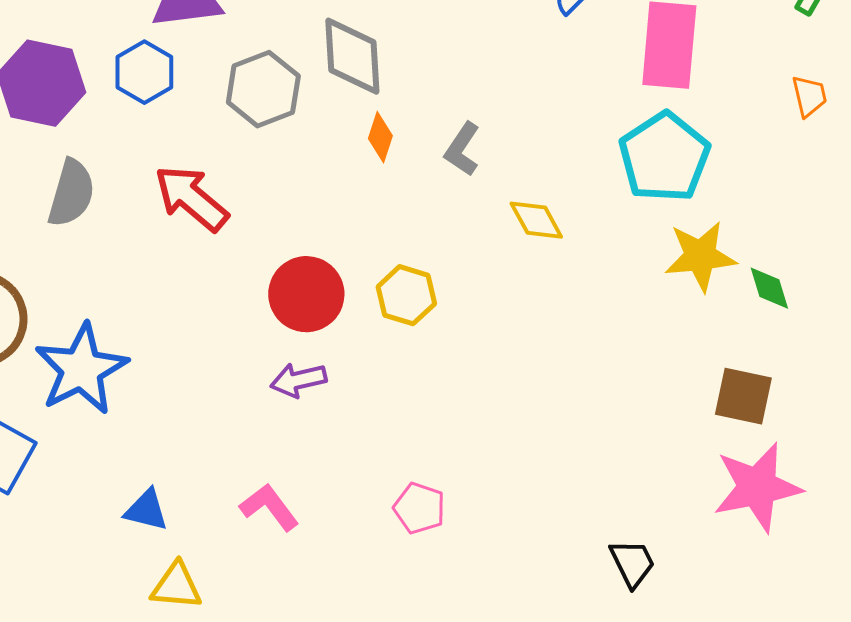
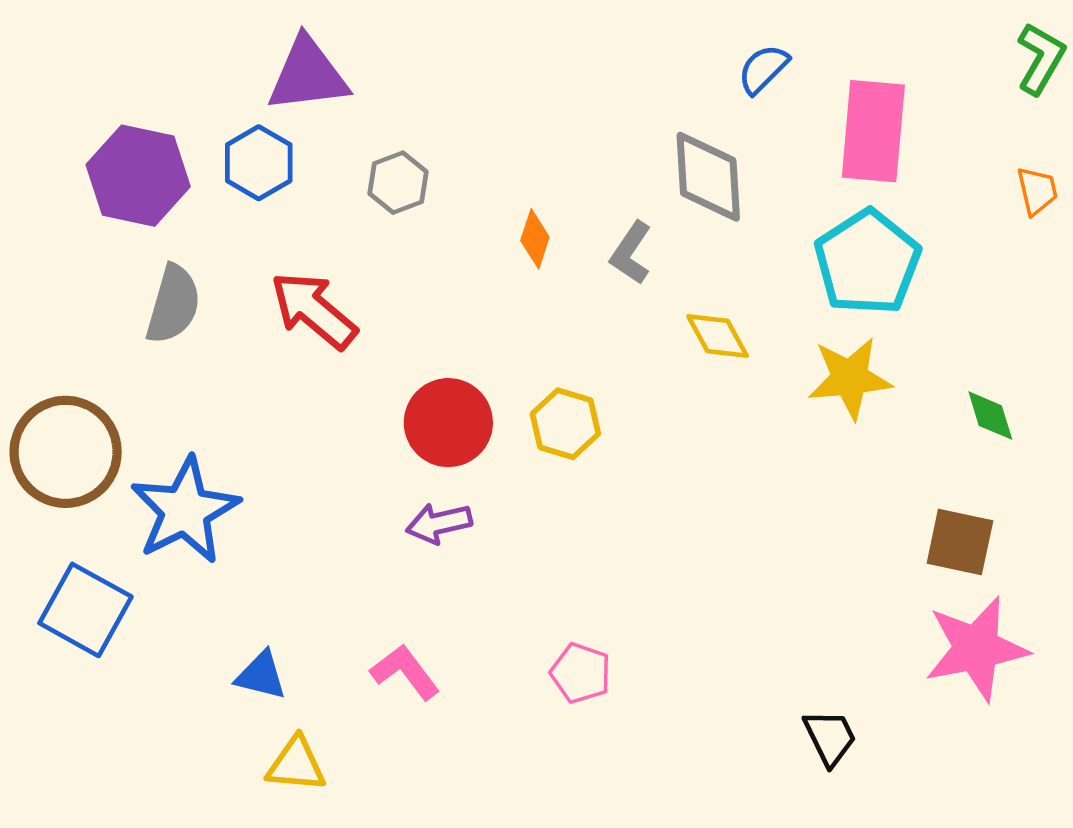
gray diamond: (352, 56) -> (708, 177), moved
gray hexagon: (263, 89) -> (398, 183), size x0.7
yellow star: (700, 256) -> (850, 378), moved

